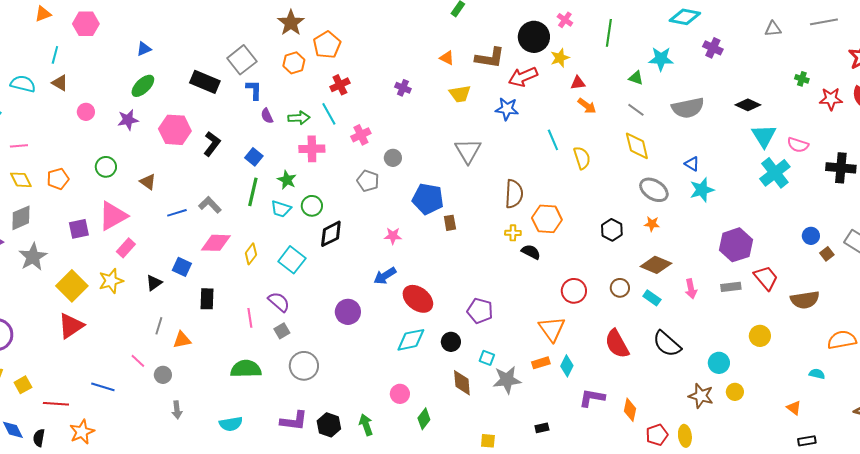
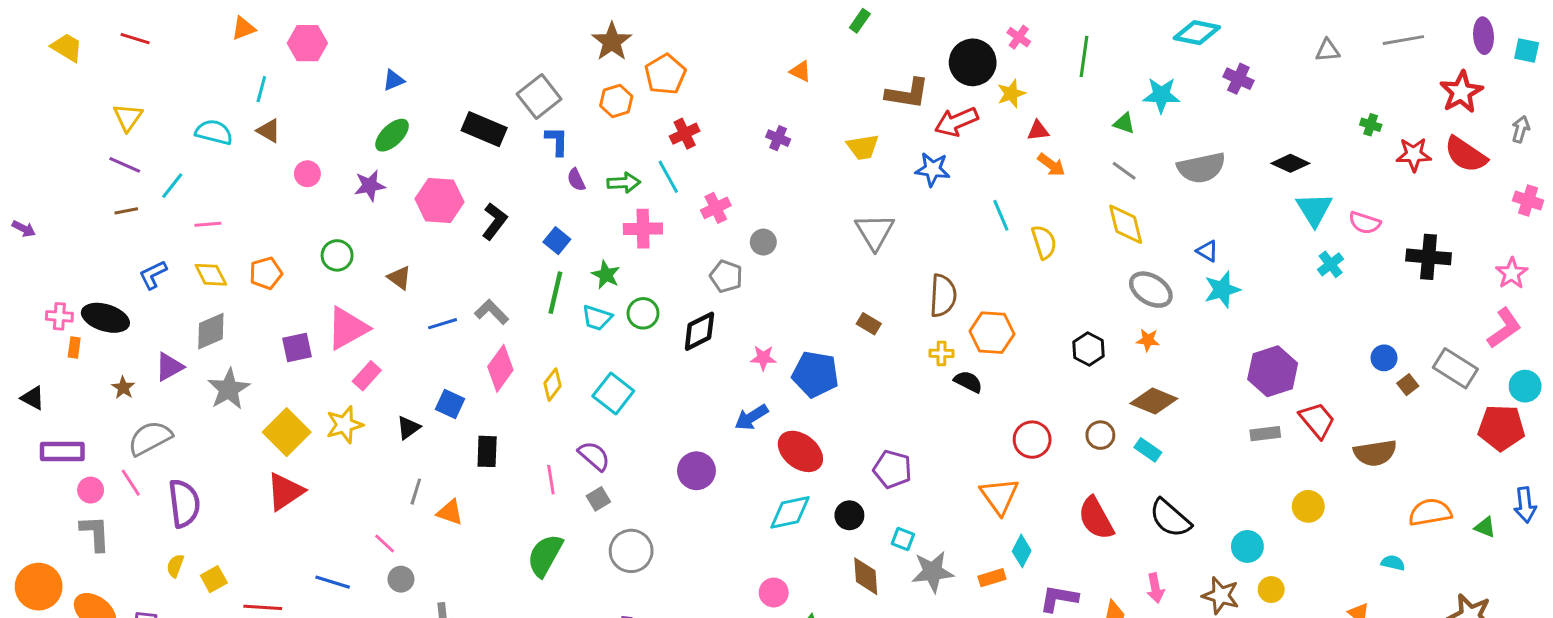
orange triangle: (447, 58) -> (800, 71), moved
cyan cross: (775, 173) -> (1331, 264), size x0.6
blue pentagon: (428, 199) -> (815, 374), moved
brown rectangle: (450, 223) -> (869, 324), moved, turned -49
black diamond: (331, 234) -> (699, 331), moved
pink diamond: (216, 243) -> (500, 368), turned -56
pink arrow: (691, 289) -> (1155, 588), moved
orange triangle: (182, 340) -> (450, 512), turned 30
orange rectangle: (541, 363) -> (992, 578), moved
green semicircle: (246, 369) -> (545, 555), turned -60
gray circle: (163, 375) -> (401, 579), moved

